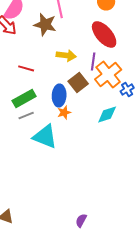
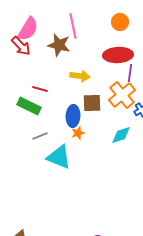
red ellipse: (104, 34) -> (118, 55), turned -52
purple line: (93, 61) -> (130, 73), moved
brown square: (78, 82) -> (92, 103), turned 36
green rectangle: (24, 98) -> (29, 106), moved, turned 55

